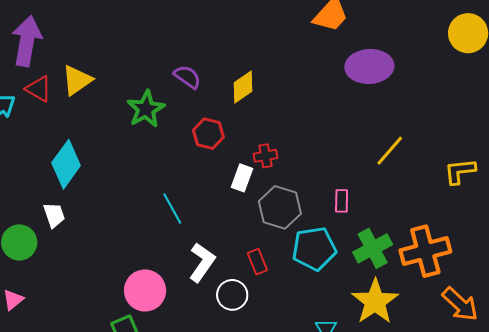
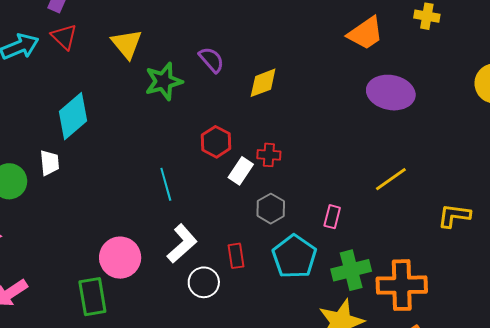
yellow triangle: (77, 80) -> (127, 44), moved, turned -48
red hexagon: (208, 134) -> (216, 142), moved
gray hexagon: (280, 207) -> (271, 209), size x0.7
cyan pentagon: (314, 249) -> (294, 257), turned 30

